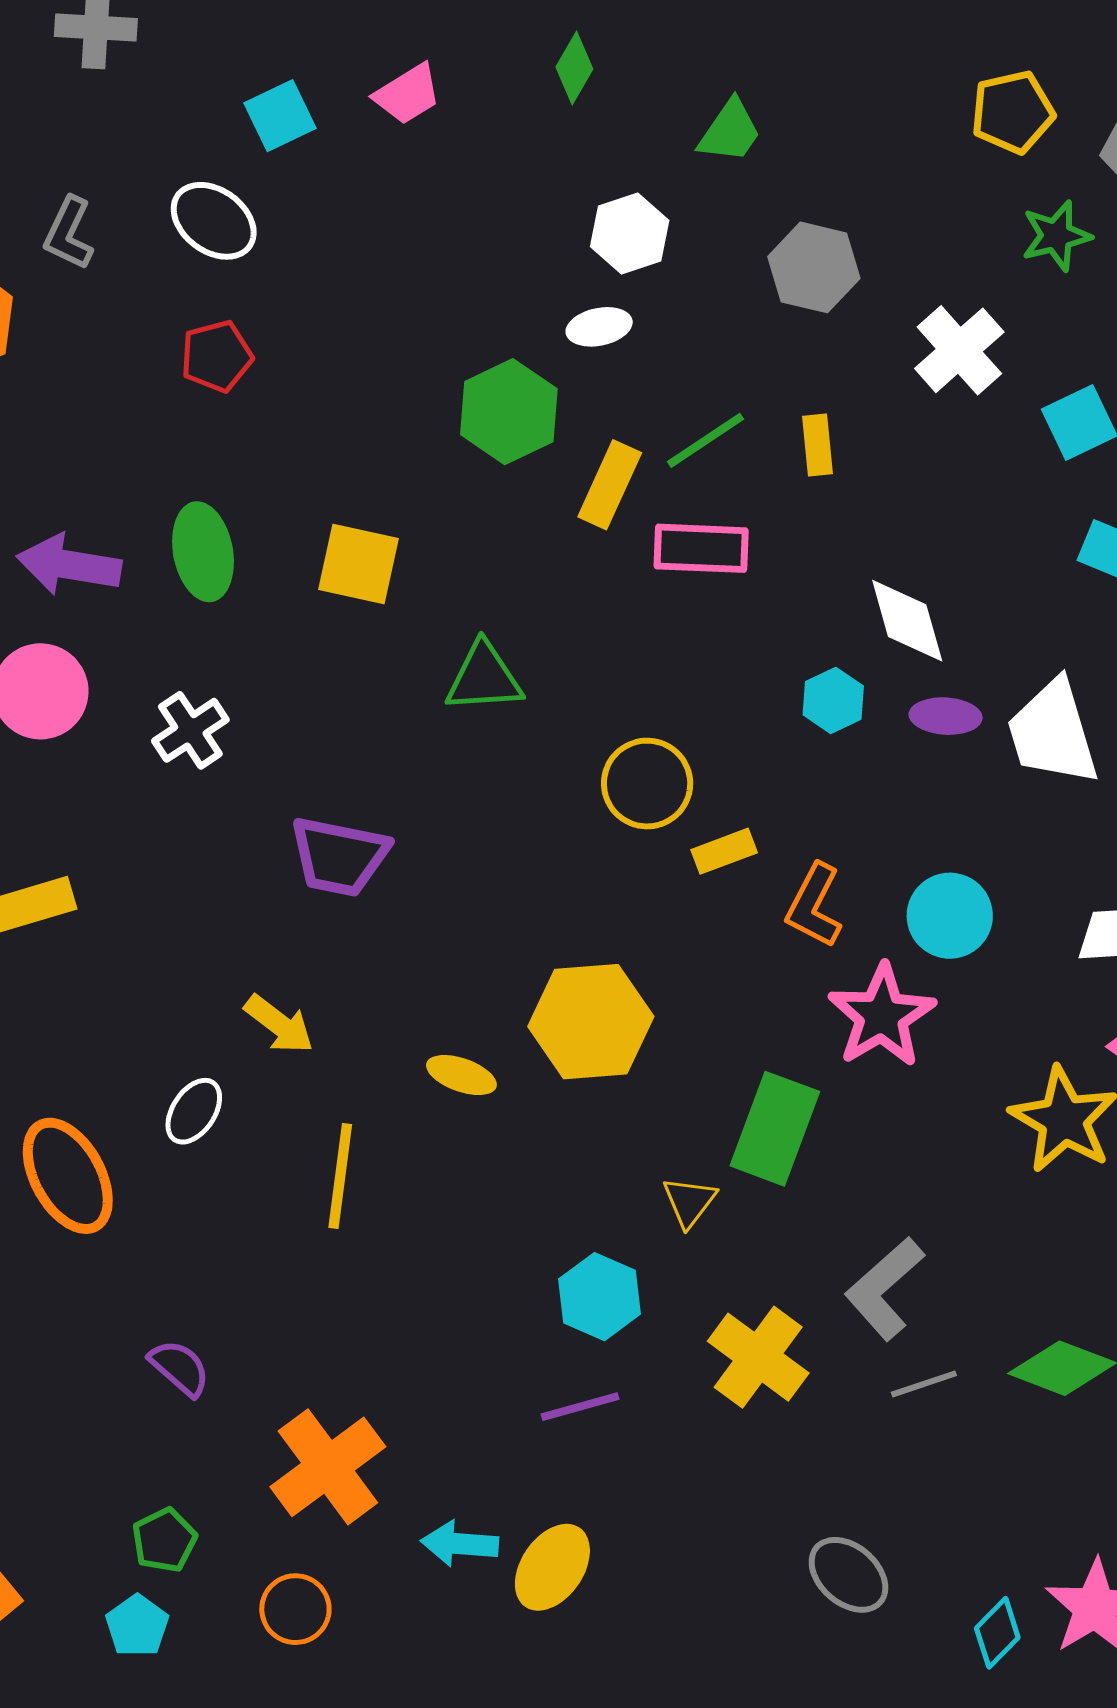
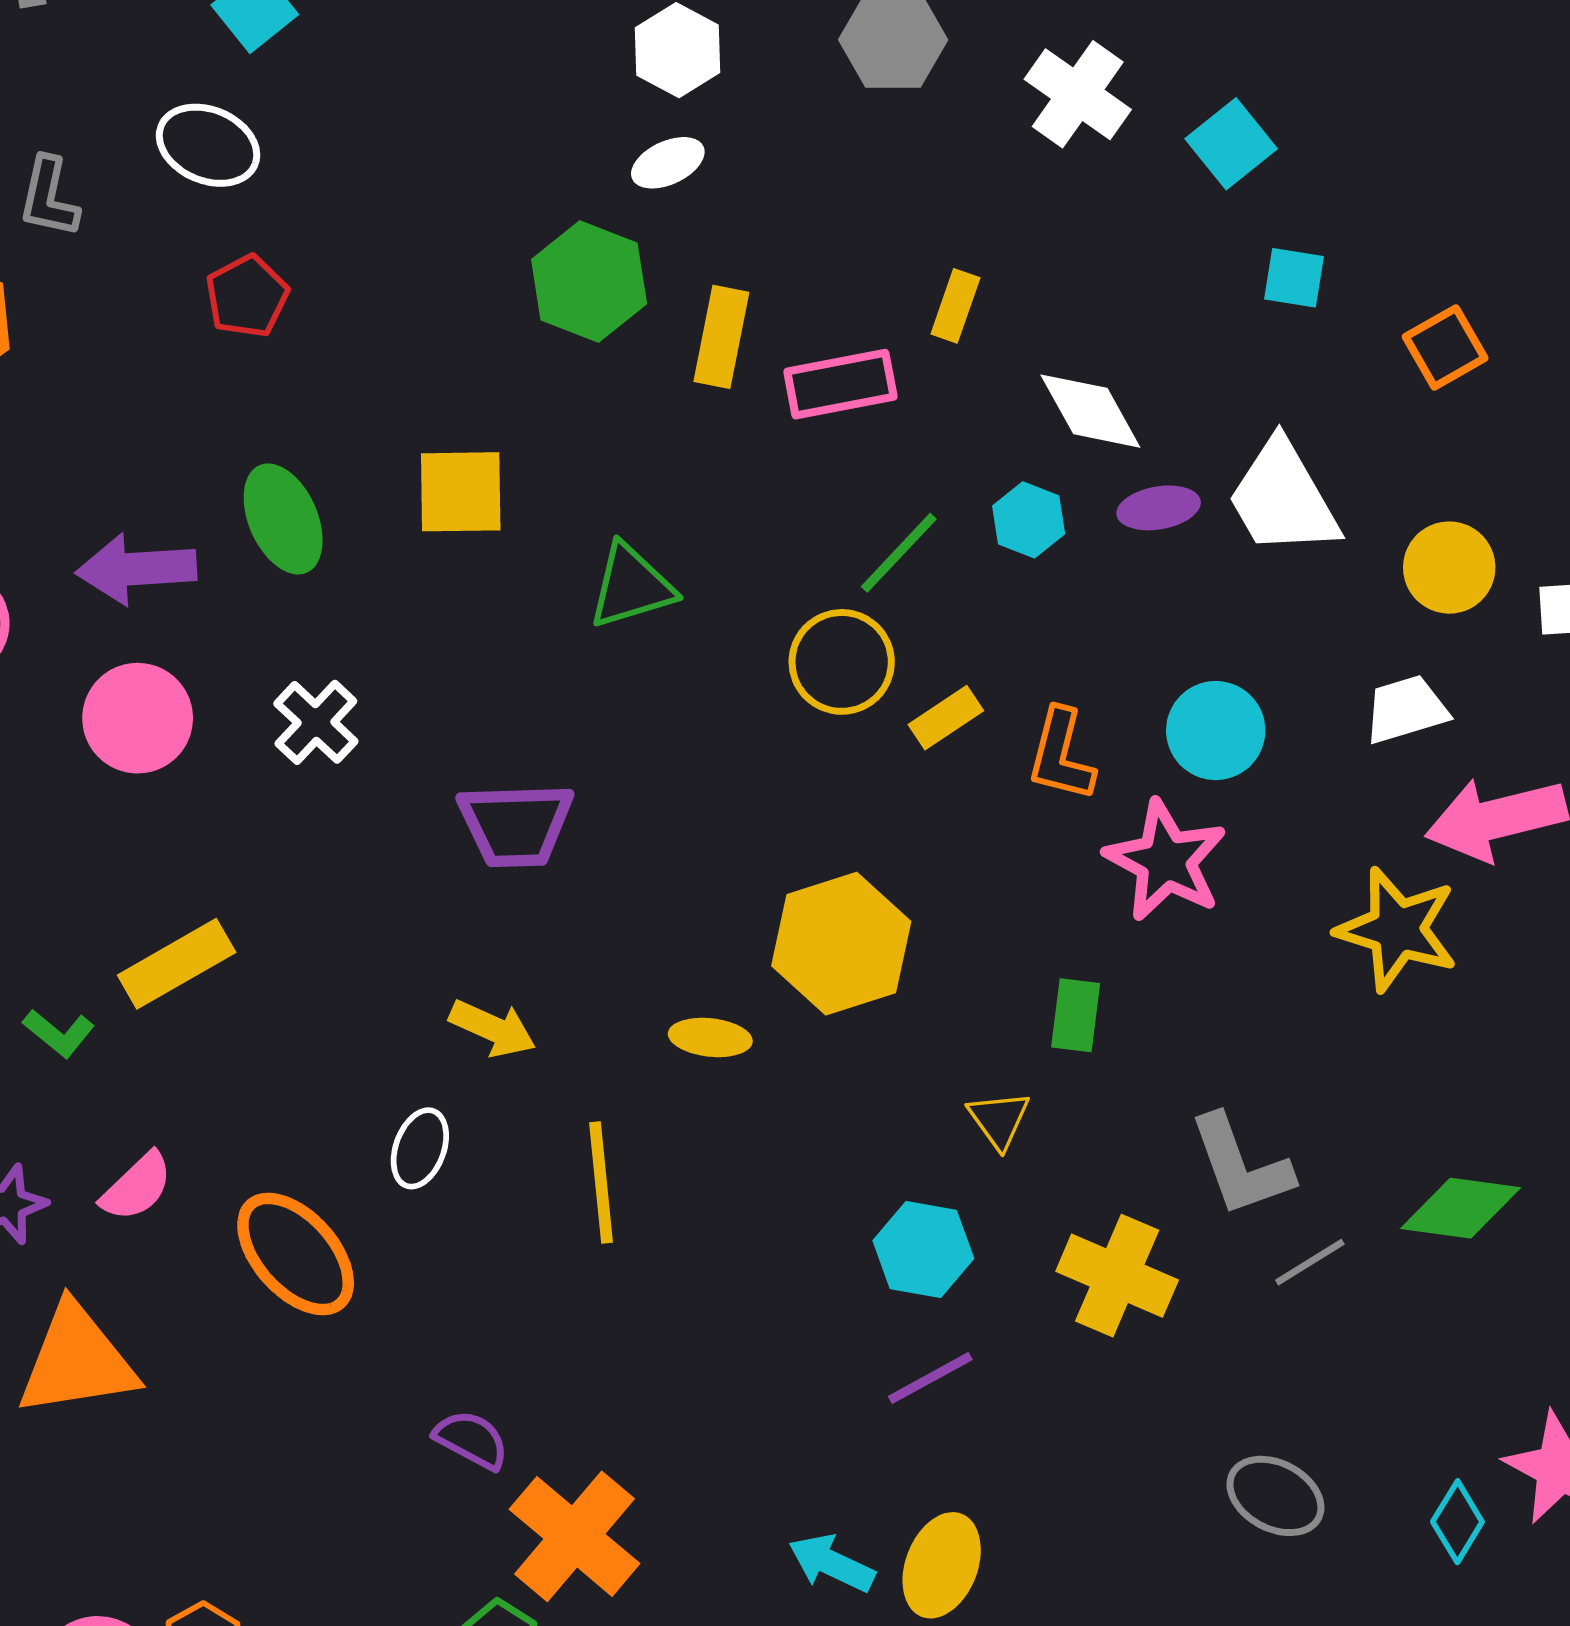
green line: (705, 440) -> (899, 553), moved
yellow rectangle: (817, 445) -> (955, 306), moved, turned 38
green rectangle: (775, 1129) -> (1076, 1015), size x0.6
gray L-shape: (885, 1288) -> (1241, 1165), turned -55
orange cross: (328, 1467) -> (574, 1536), moved
cyan arrow: (460, 1544) -> (831, 1563), turned 34

